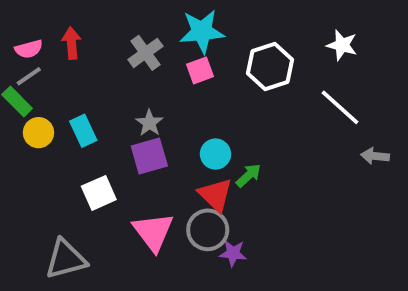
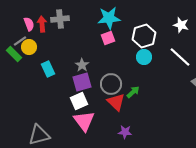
pink semicircle: (29, 49) -> (29, 24), moved, turned -96
gray cross: (145, 53) -> (60, 19), moved, turned 30
yellow circle: (38, 133) -> (29, 47), moved
cyan circle: (215, 154) -> (144, 57), moved
white square: (99, 193) -> (79, 101), moved
gray circle: (208, 230) -> (111, 84), moved

